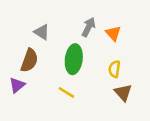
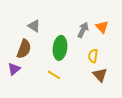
gray arrow: (89, 27) -> (83, 30), moved
orange triangle: (113, 33) -> (102, 27), moved

